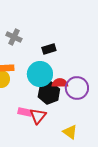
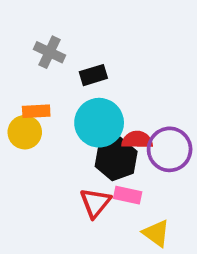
black rectangle: (49, 49) -> (93, 75), moved
pink rectangle: (25, 112) -> (128, 195), moved

